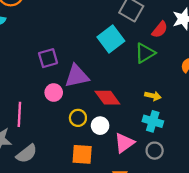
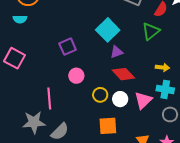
cyan square: (111, 39) -> (108, 30), moved
purple triangle: (77, 76) -> (117, 52), moved, size x0.6
pink triangle: (124, 143) -> (143, 100), moved

